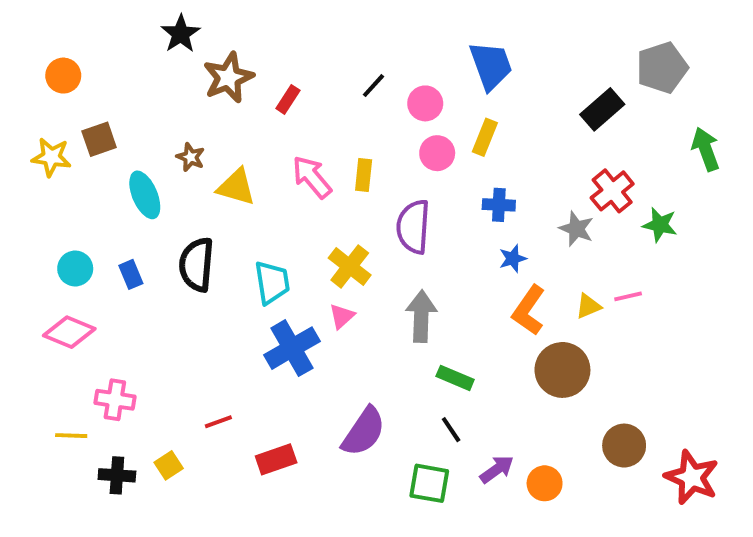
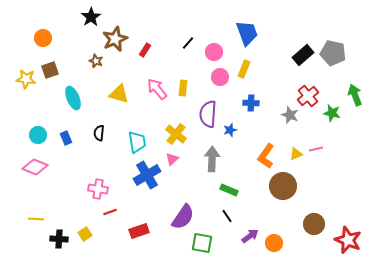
gray pentagon: (662, 68) -> (333, 53), moved, turned 30
orange circle: (63, 76) -> (43, 38), moved
green arrow: (706, 149) -> (355, 95), moved
brown star: (191, 157) -> (96, 61), moved
blue star: (513, 259) -> (230, 130), moved
black semicircle: (197, 265) -> (99, 133), size x0.6
pink cross: (115, 400) -> (98, 189), moved
green square: (429, 483) -> (202, 243), moved

